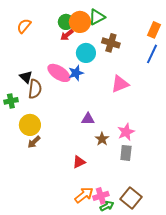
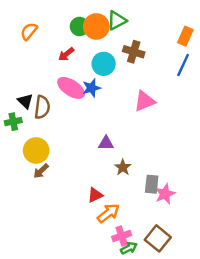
red arrow: (67, 35) -> (66, 54), moved
black triangle: (26, 77) -> (25, 101), moved
pink star: (126, 132) -> (165, 194), moved
orange arrow: (84, 195) -> (108, 213), moved

